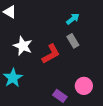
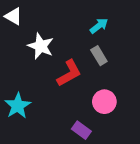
white star: (23, 46) -> (41, 46), moved
pink circle: (84, 86) -> (104, 102), moved

